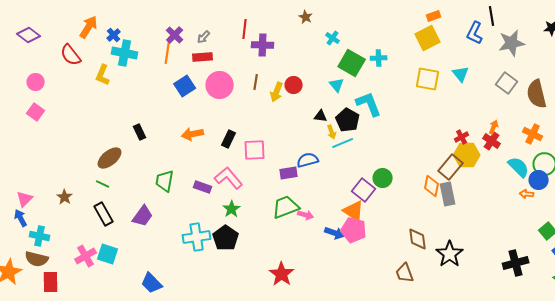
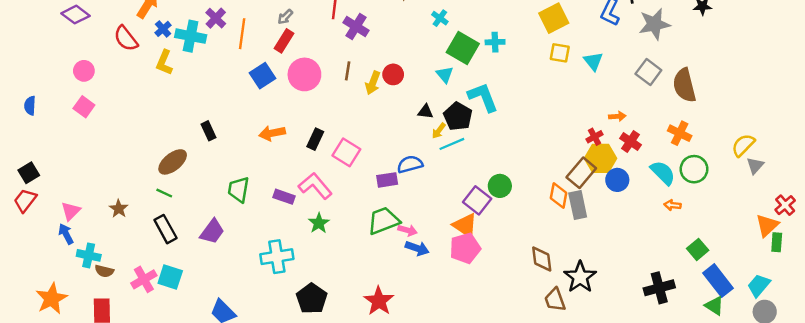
blue cross: (114, 35) -> (163, 29), moved
purple cross: (175, 35) -> (216, 18), moved
purple cross: (263, 45) -> (356, 27), turned 30
red rectangle: (203, 57) -> (284, 41), turned -54
yellow square: (428, 79) -> (560, 53), moved, size x0.7
orange arrow: (494, 127) -> (617, 116), moved, turned 64
yellow arrow: (332, 132) -> (439, 131), turned 56
pink square: (255, 150) -> (346, 152), turned 35
blue circle: (539, 180) -> (617, 180), moved
pink pentagon: (354, 230) -> (465, 248), turned -30
blue arrow: (335, 233) -> (417, 248), moved
black pentagon: (226, 238) -> (312, 299), moved
brown semicircle: (37, 259) -> (104, 271), moved, size x0.7
brown trapezoid: (405, 273) -> (555, 300), moved

